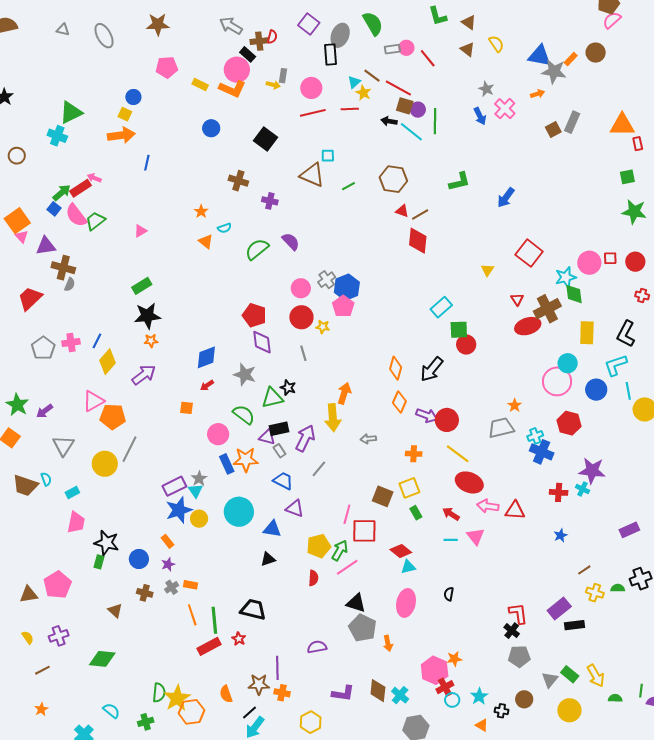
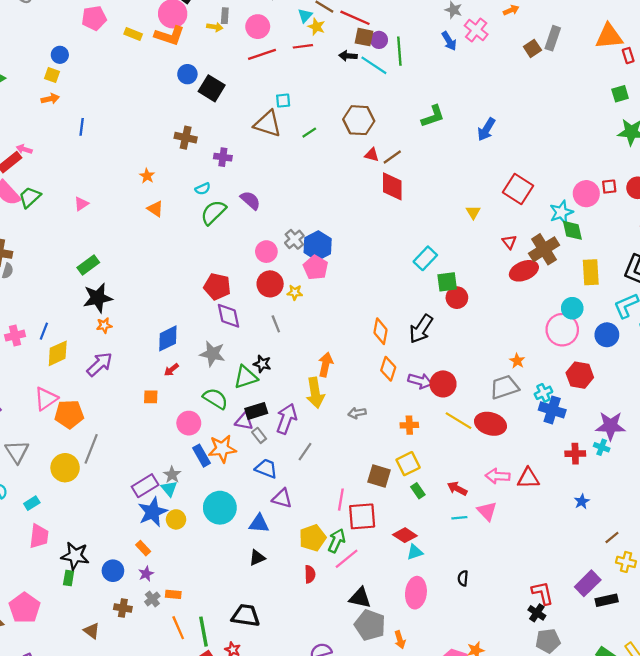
blue circle: (211, 128) -> (187, 74), moved
orange arrow: (121, 135) -> (50, 99), size x0.6
cyan semicircle: (224, 228) -> (203, 189), moved
yellow diamond: (107, 362) -> (58, 353), turned 30
red ellipse: (469, 482) -> (490, 424), moved

